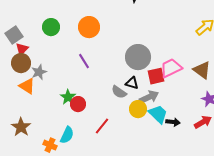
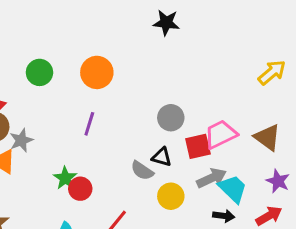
gray circle: (138, 57) -> (171, 118), size x0.7
purple line: (84, 61) -> (89, 124), turned 49
gray arrow: (149, 97) -> (212, 178), moved
cyan trapezoid: (158, 114) -> (233, 189), moved

